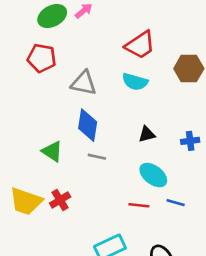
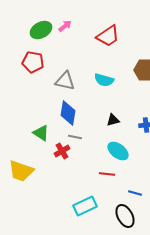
red trapezoid: (140, 45) -> (108, 36), moved
red cross: (60, 200) -> (62, 151), moved
blue line: (176, 203) -> (135, 193), moved

